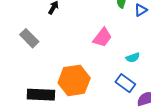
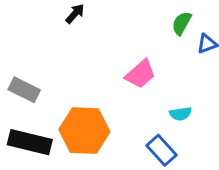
gray rectangle: (29, 38) -> (24, 90), moved, turned -30

